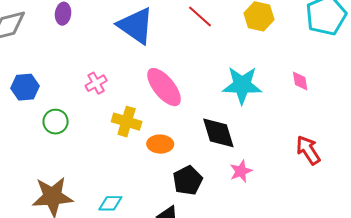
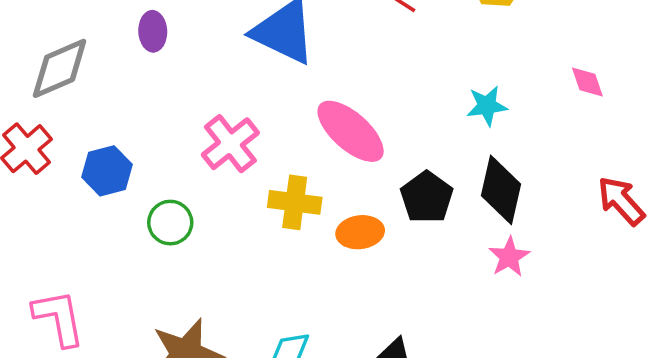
pink cross: (96, 83) -> (230, 144), size x1.5
cyan star: (242, 85) -> (487, 106), size x0.6
black diamond: (218, 133) -> (501, 190), moved, turned 39
black pentagon: (188, 180) -> (427, 197), moved

